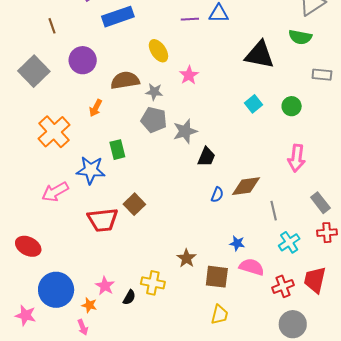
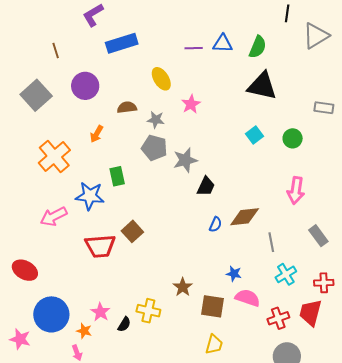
green semicircle: (300, 37) -> (258, 47), moved, turned -80
brown semicircle: (125, 80) -> (127, 107), size x0.7
red cross: (327, 233) -> (324, 283), moved

